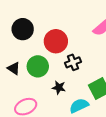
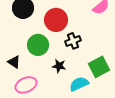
black triangle: (14, 68) -> (14, 62), moved

